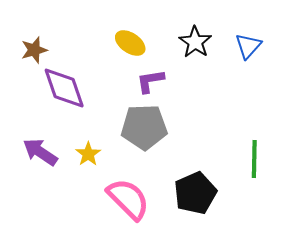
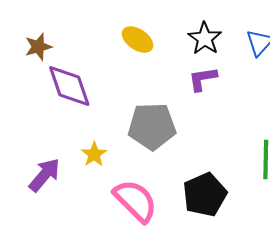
purple L-shape: (150, 81) -> (203, 79), moved
purple arrow: (40, 152) -> (44, 175), moved, turned 96

